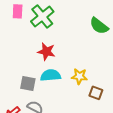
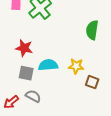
green semicircle: (99, 26) -> (92, 30), moved, turned 60
red star: (46, 52) -> (24, 48), moved

